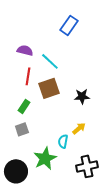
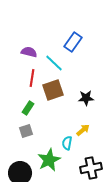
blue rectangle: (69, 25) -> (73, 42), moved

